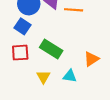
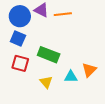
red square: (20, 53) -> (20, 63), turned 30
orange triangle: (91, 59) -> (89, 70), moved

